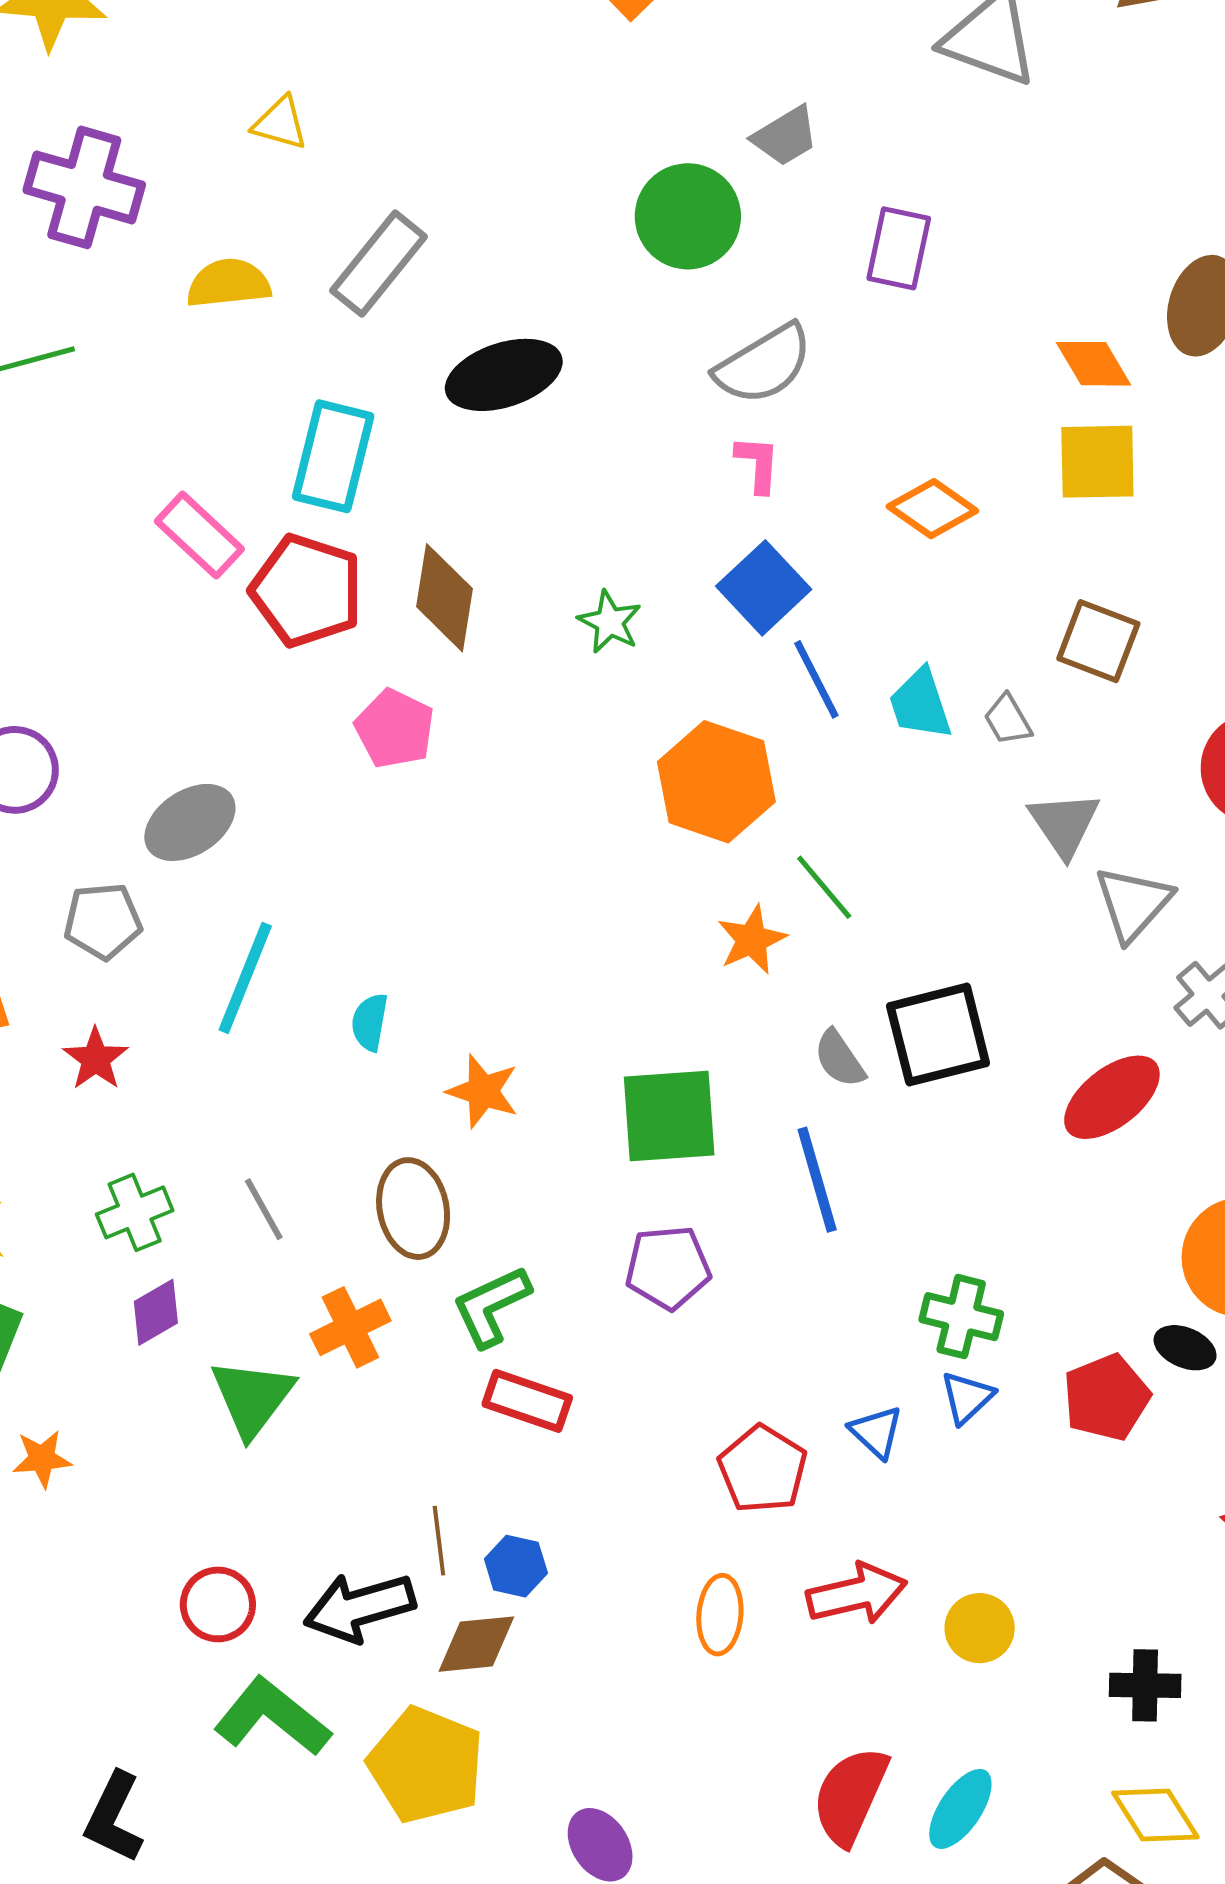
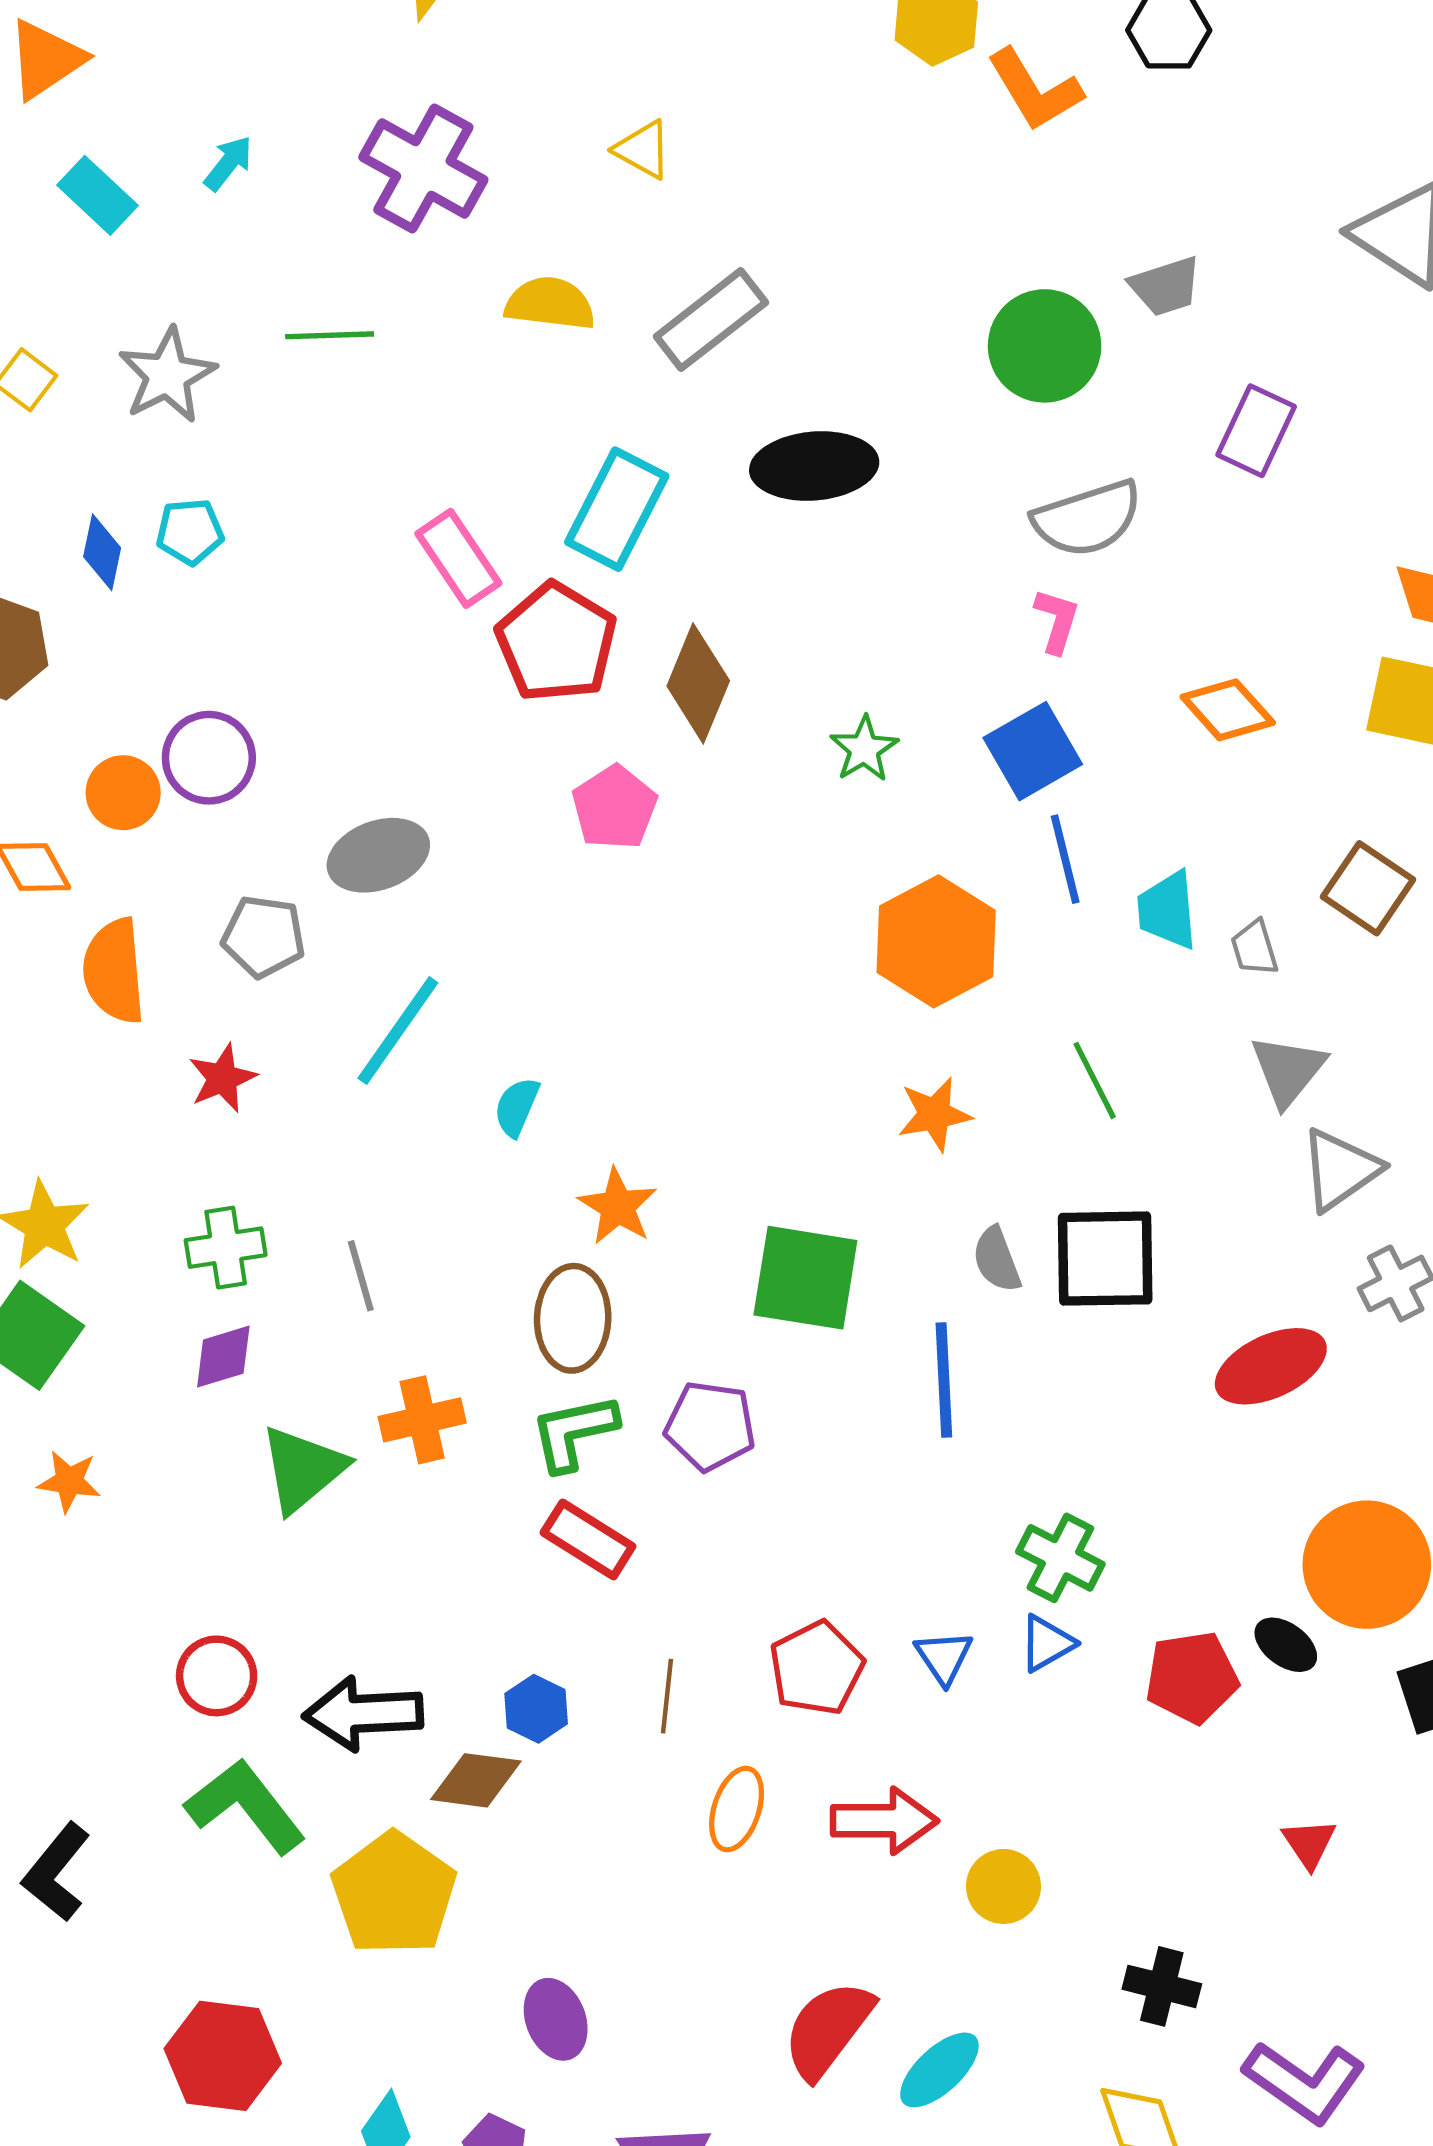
green line: (824, 887) -> (1095, 1080), moved
brown ellipse: (413, 1209) -> (573, 1318), moved
purple pentagon: (668, 1267) -> (710, 1426), moved
brown line: (439, 1541) -> (667, 1696), moved

